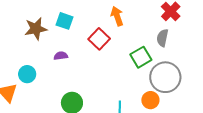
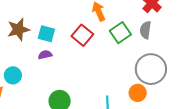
cyan square: (65, 21) -> (46, 34), moved
green square: (141, 57) -> (120, 33), moved

